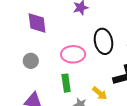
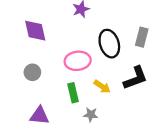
yellow arrow: (100, 93) -> (102, 87), moved

